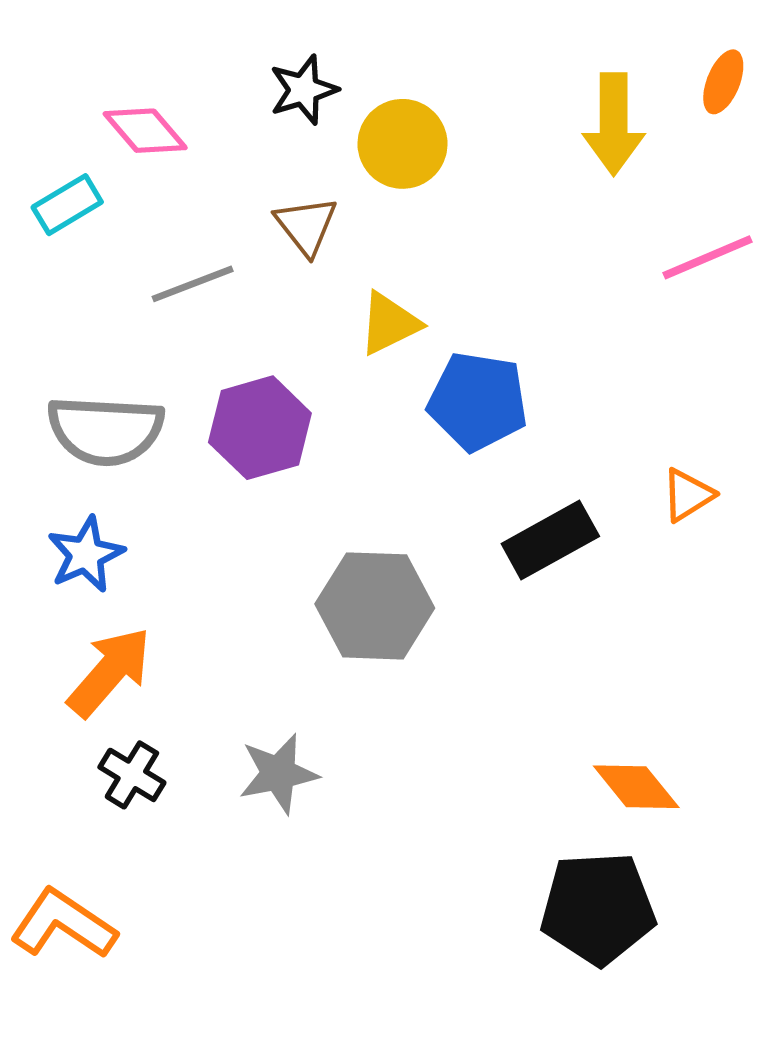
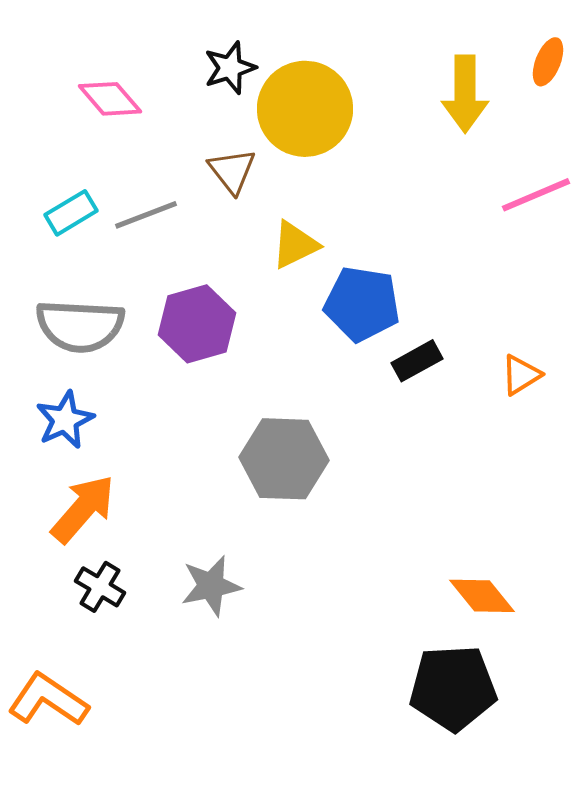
yellow circle: (403, 144) -> (305, 109), size x1.4
cyan rectangle: (67, 205) -> (71, 213), moved
black rectangle: (550, 540) -> (417, 361), moved, size x0.7

